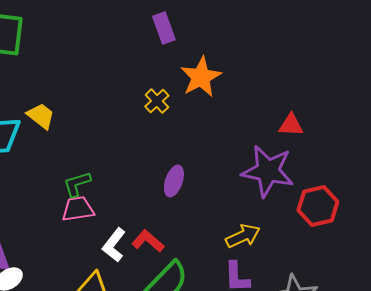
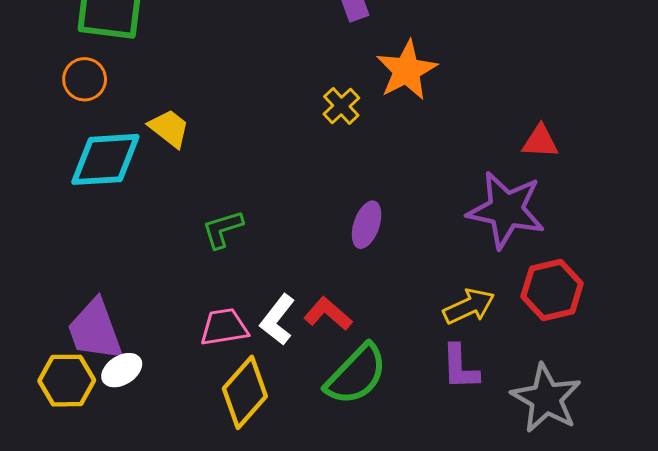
red hexagon: (318, 206) -> (552, 290), moved
pink trapezoid: (78, 209) -> (224, 327), moved

